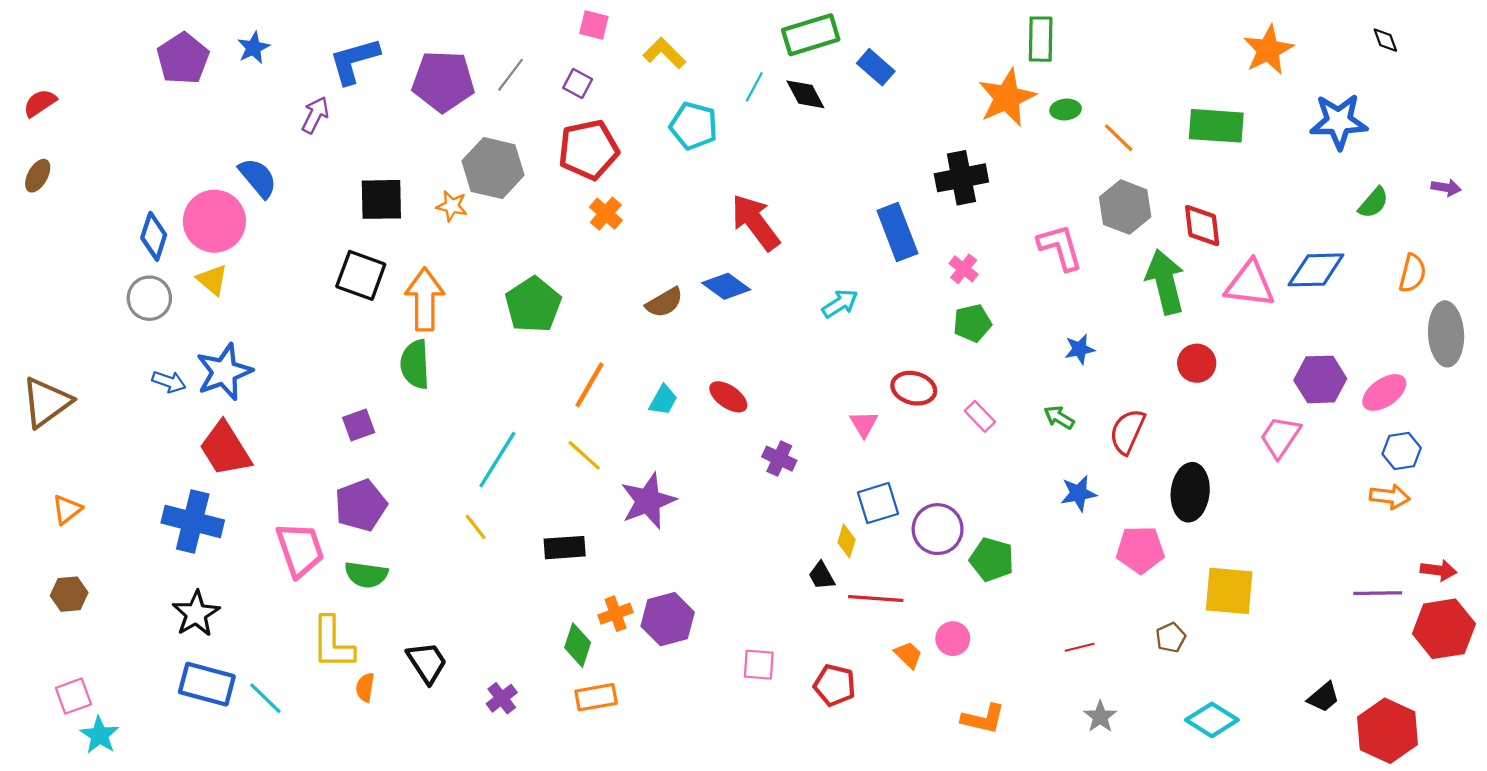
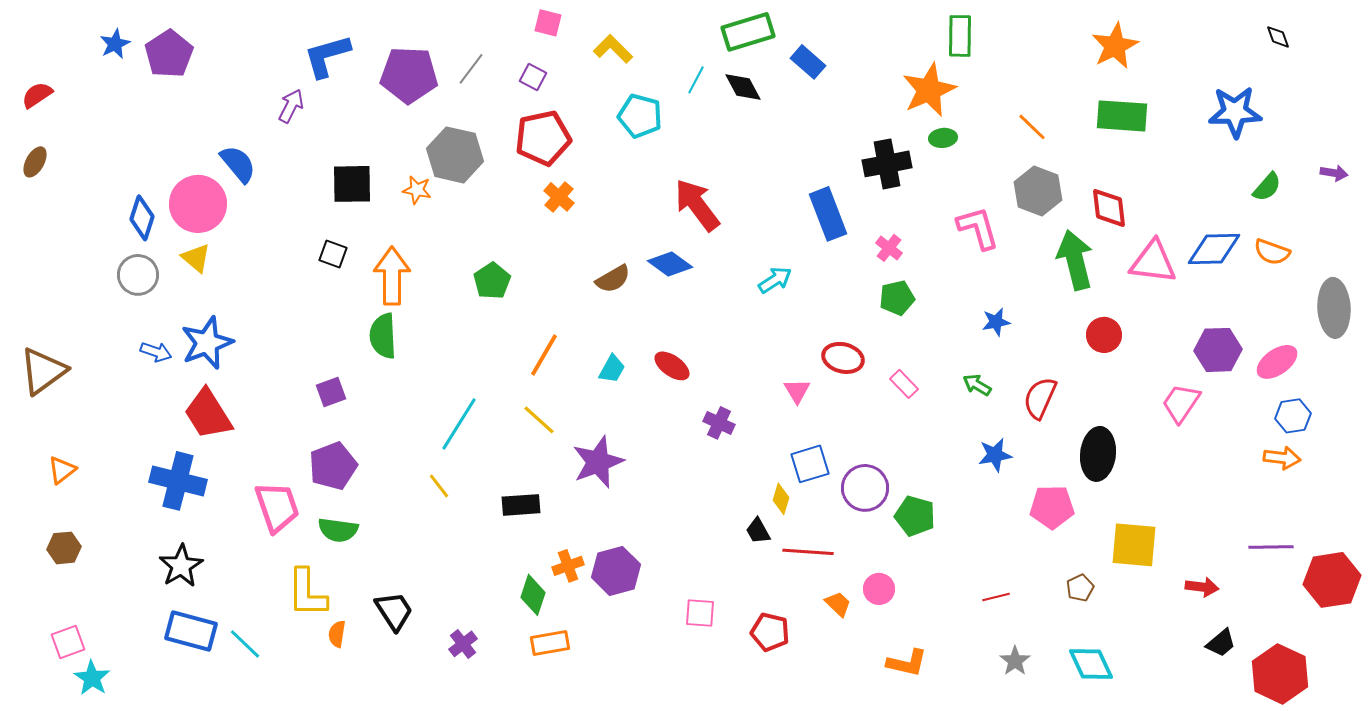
blue star: (253, 48) -> (115, 44), moved
orange star: (1268, 50) -> (1115, 46), moved
green ellipse: (1066, 110) -> (943, 138), moved
orange semicircle: (1412, 273) -> (1272, 252), moved, turned 96
black square: (361, 275) -> (333, 254), size x0.6
green pentagon: (533, 305) -> (492, 281), size x0.7
red arrow: (1438, 570) -> (1202, 587), moved
cyan diamond: (1212, 720) -> (1091, 664), moved, turned 33

